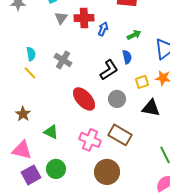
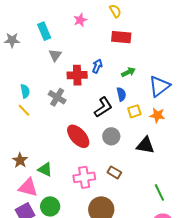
red cross: (84, 18) -> (77, 75), moved
yellow square: (142, 82) -> (134, 111), moved
brown star: (23, 114) -> (20, 160), moved
brown rectangle: (120, 135) -> (114, 172), size x0.6
pink cross: (90, 140) -> (84, 177), turned -30
pink triangle: (22, 150) -> (28, 187), moved

